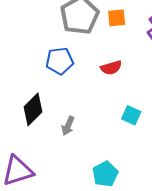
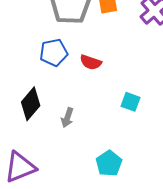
red semicircle: (111, 68) -> (91, 62), moved, turned 40

